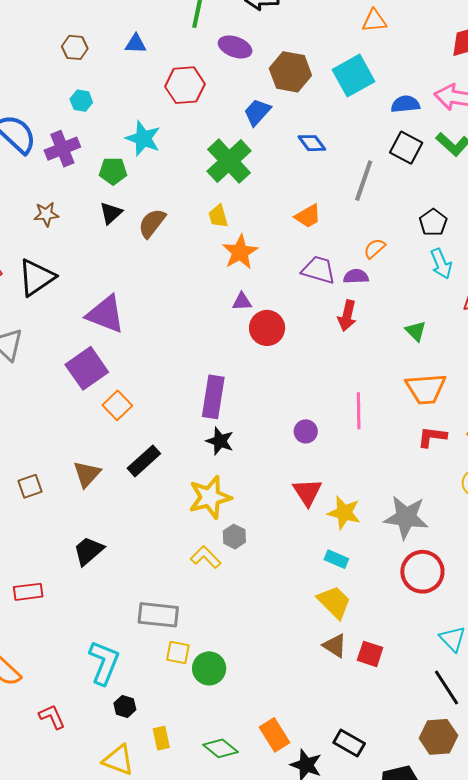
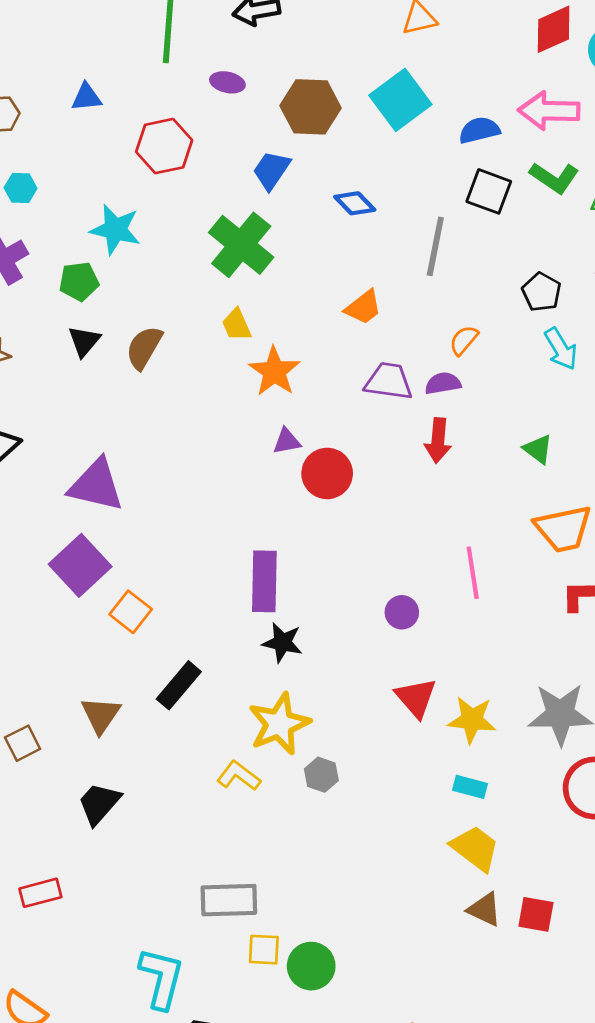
purple ellipse: (235, 47) -> (227, 82), size x0.7
black trapezoid: (89, 551) -> (99, 803), moved
yellow L-shape: (206, 557) -> (239, 776), moved

